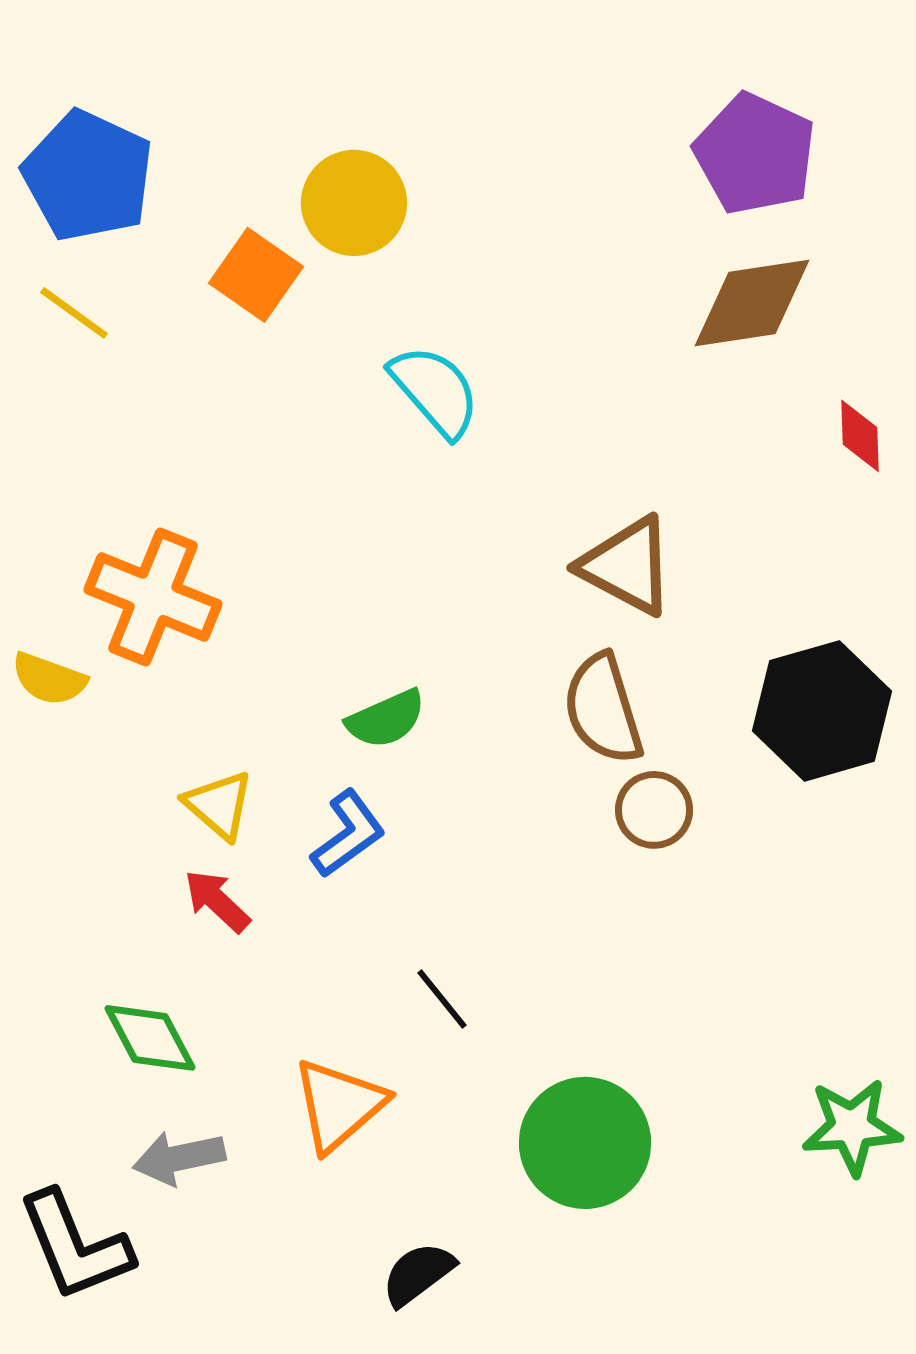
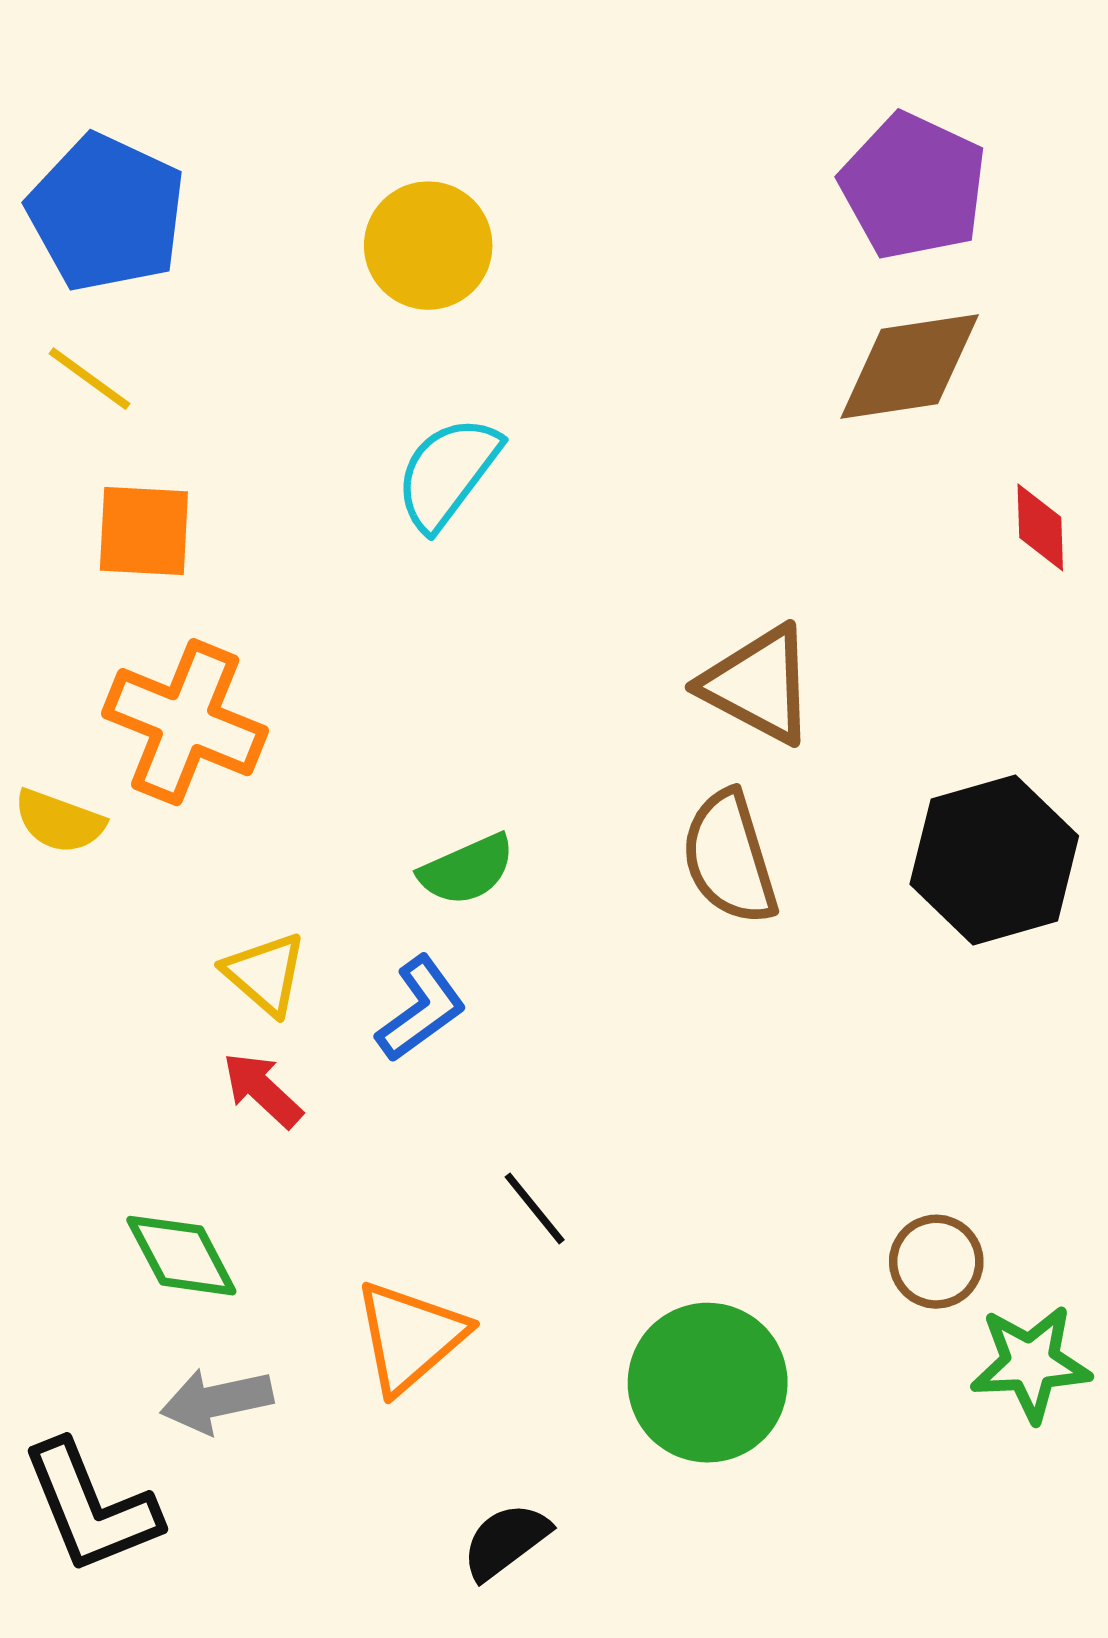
orange square: (256, 275) -> (144, 531), moved, turned -32
cyan semicircle: (435, 391) -> (448, 473), moved, turned -102
brown circle: (654, 810) -> (936, 1262), moved

